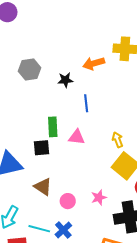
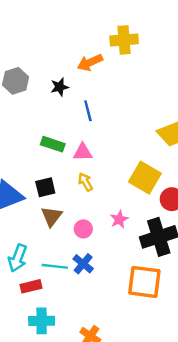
green rectangle: (53, 127) -> (53, 144), turned -60
yellow arrow: (118, 140) -> (85, 182), moved
black square: (41, 148) -> (45, 187), moved
brown triangle: (43, 187) -> (52, 216), turned 42

